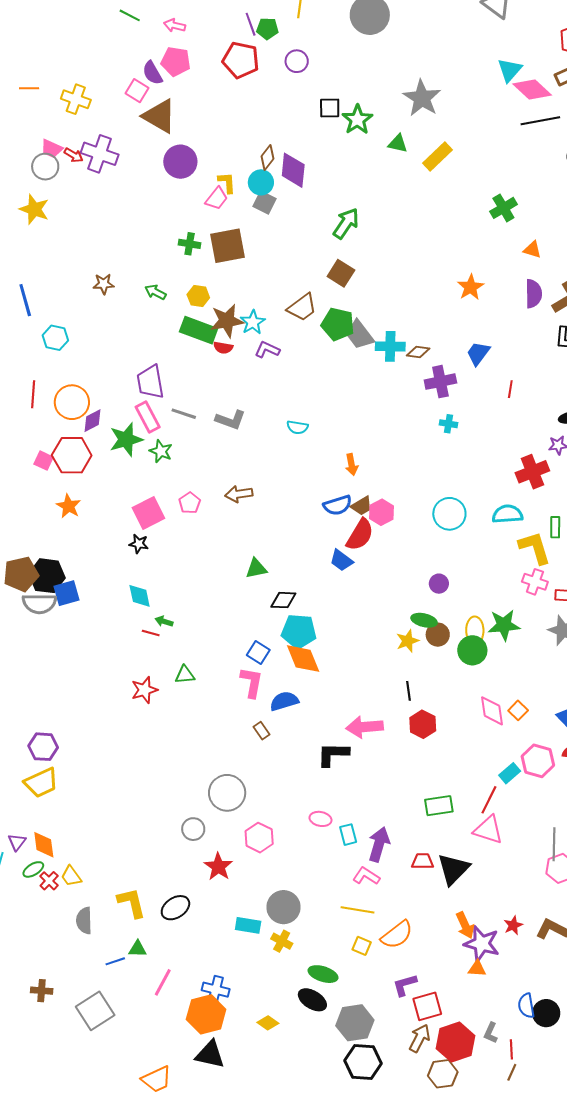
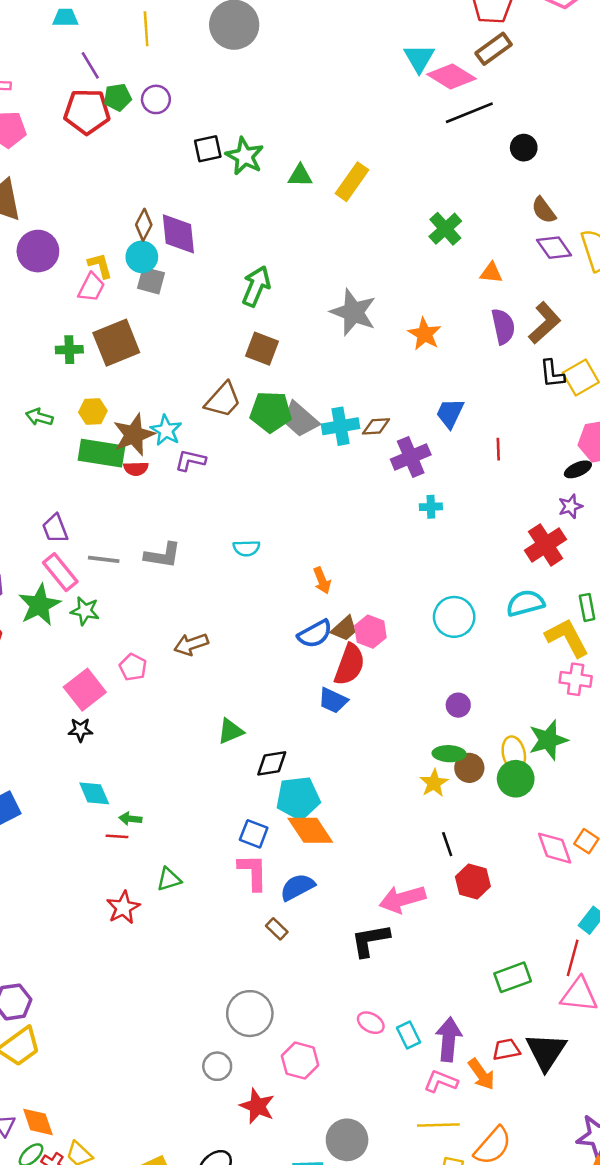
green pentagon: (267, 29) -> (117, 97), moved
gray star: (422, 98) -> (353, 312), moved
purple trapezoid: (150, 382) -> (55, 529), size x0.7
pink ellipse: (321, 819) -> (371, 1023), turned 30
orange arrow: (465, 925) -> (481, 1074), moved

